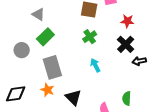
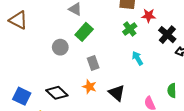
red star: (127, 21) -> (149, 16), moved
gray rectangle: (52, 67) -> (93, 63), size x0.6
black diamond: (16, 94) -> (57, 93), turned 55

